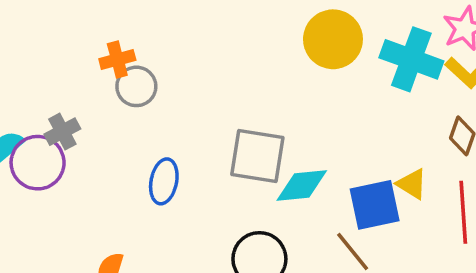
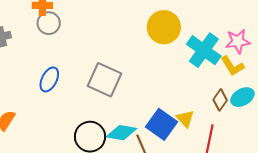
cyan diamond: (302, 186) -> (122, 133), moved
blue square: (375, 205) -> (162, 124), turned 32

